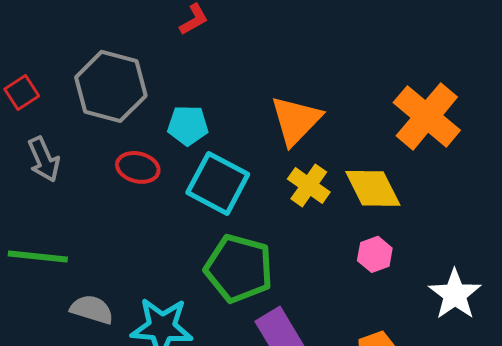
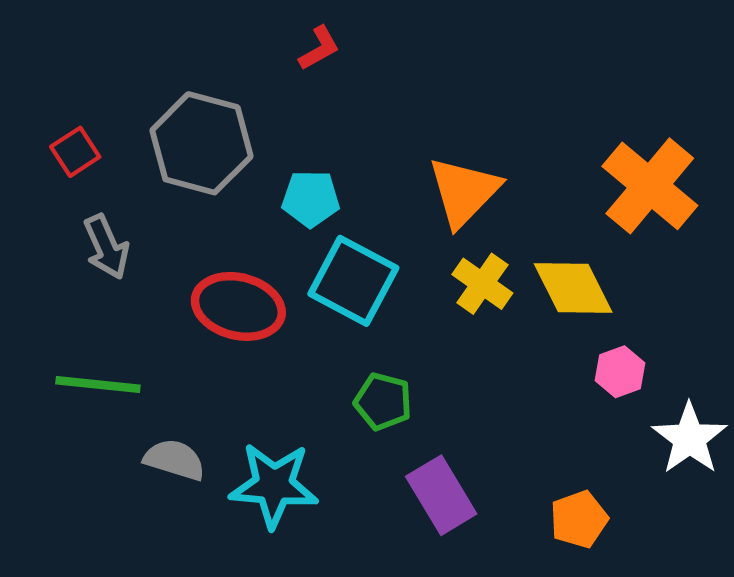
red ellipse: (138, 167) -> (238, 306), moved, size x1.5
pink hexagon: (375, 254) -> (620, 372), moved
green pentagon: (239, 268) -> (383, 402), size x0.6

